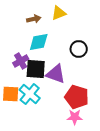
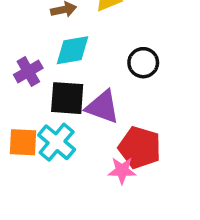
purple cross: (21, 61) -> (28, 71), moved
pink star: (75, 117) -> (122, 171), moved

